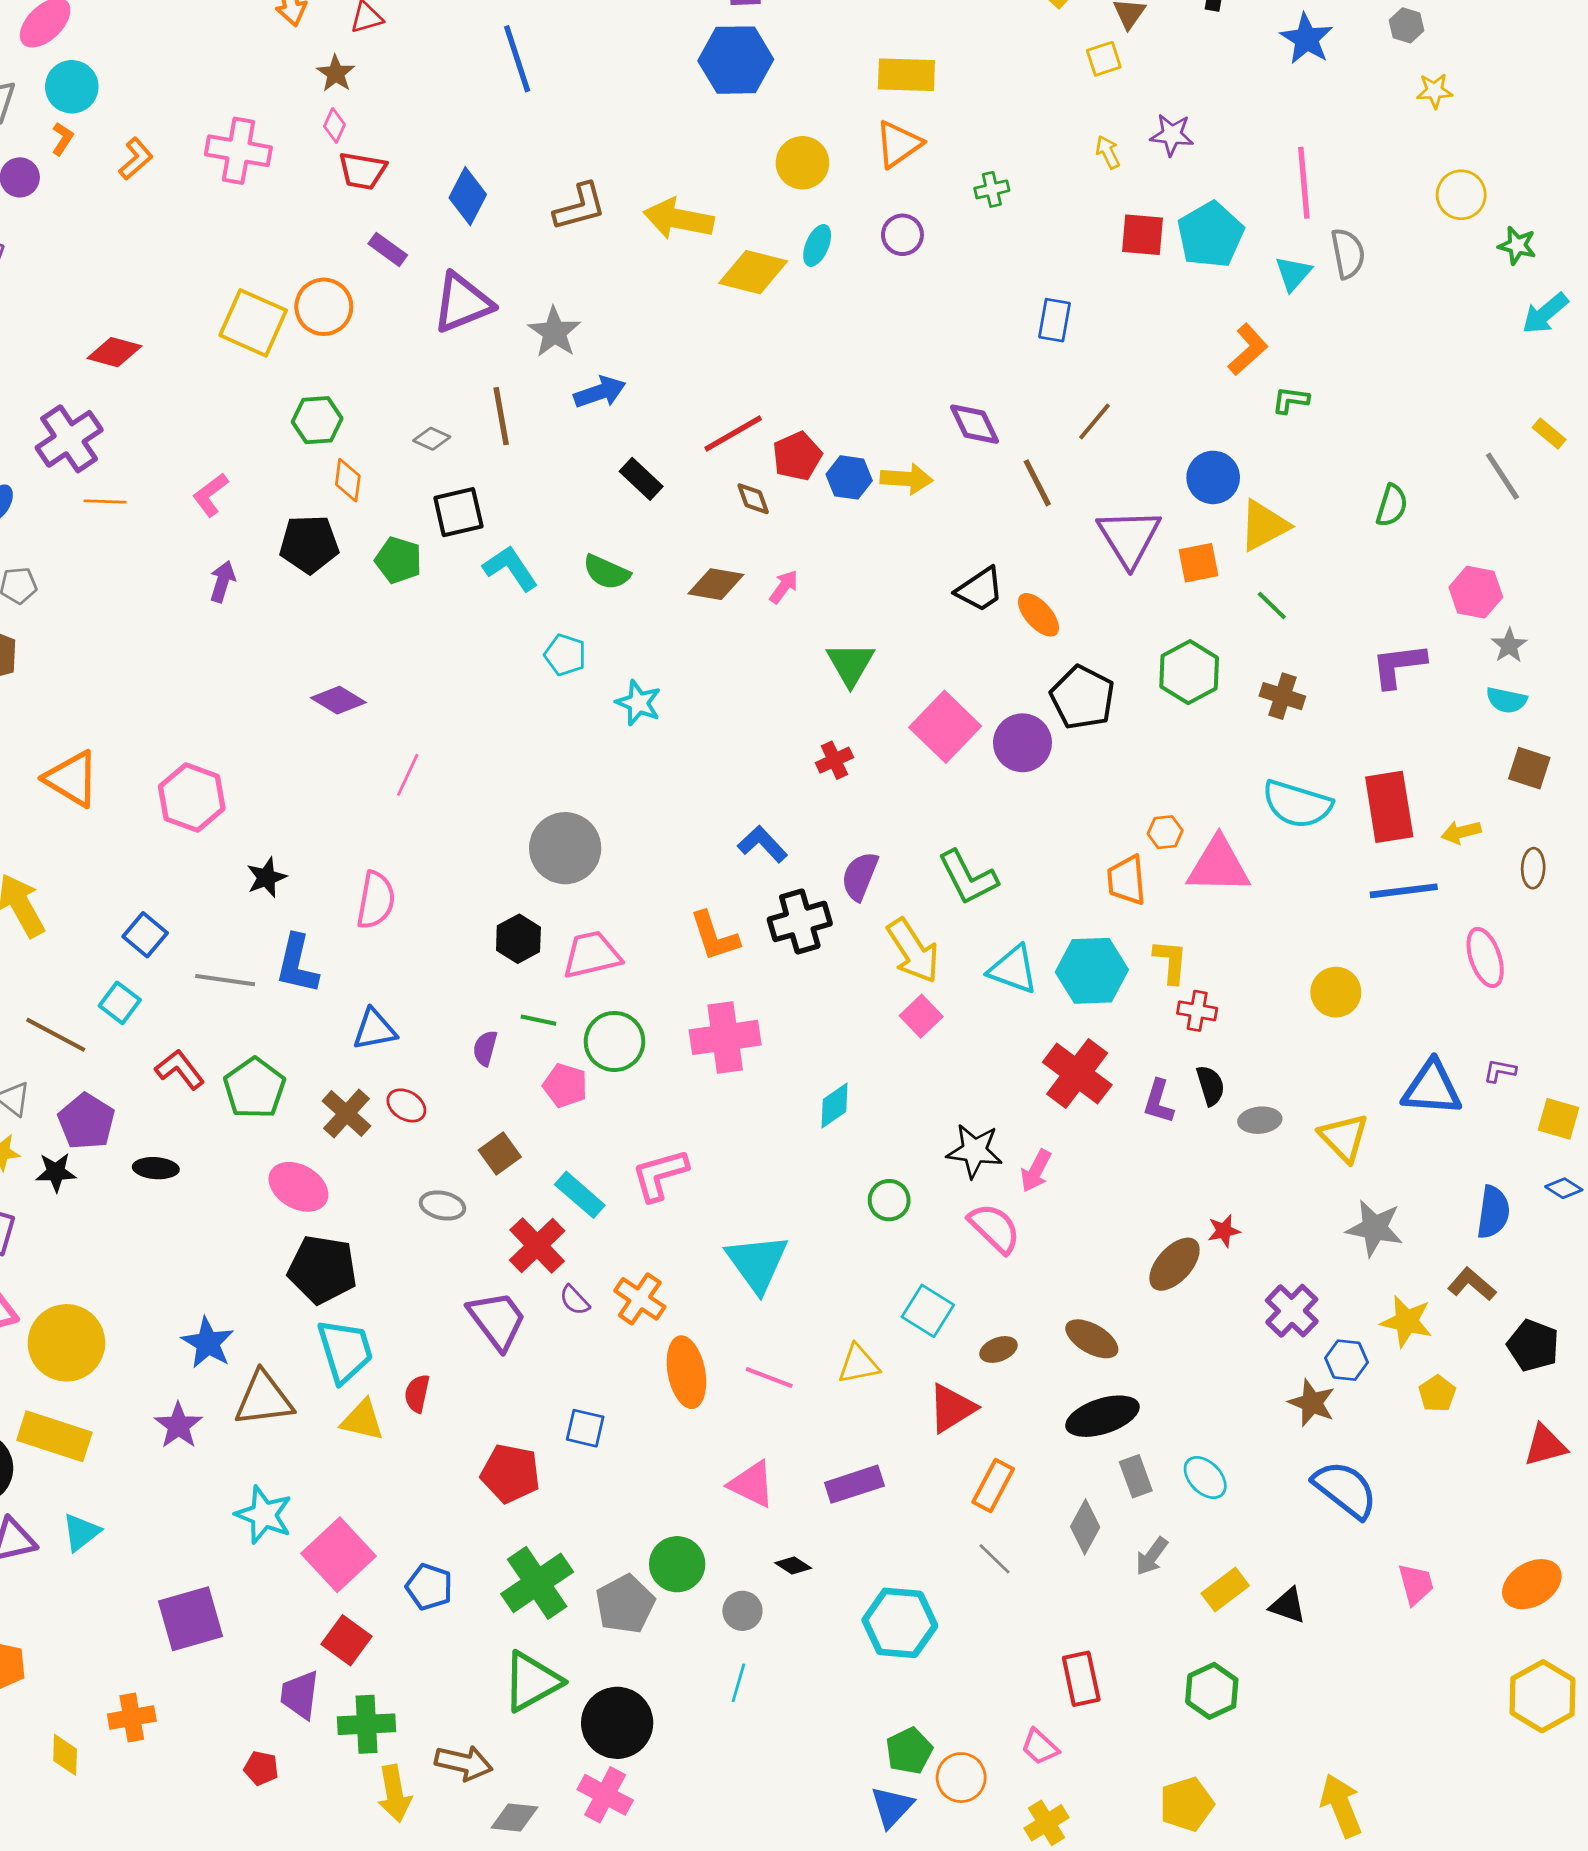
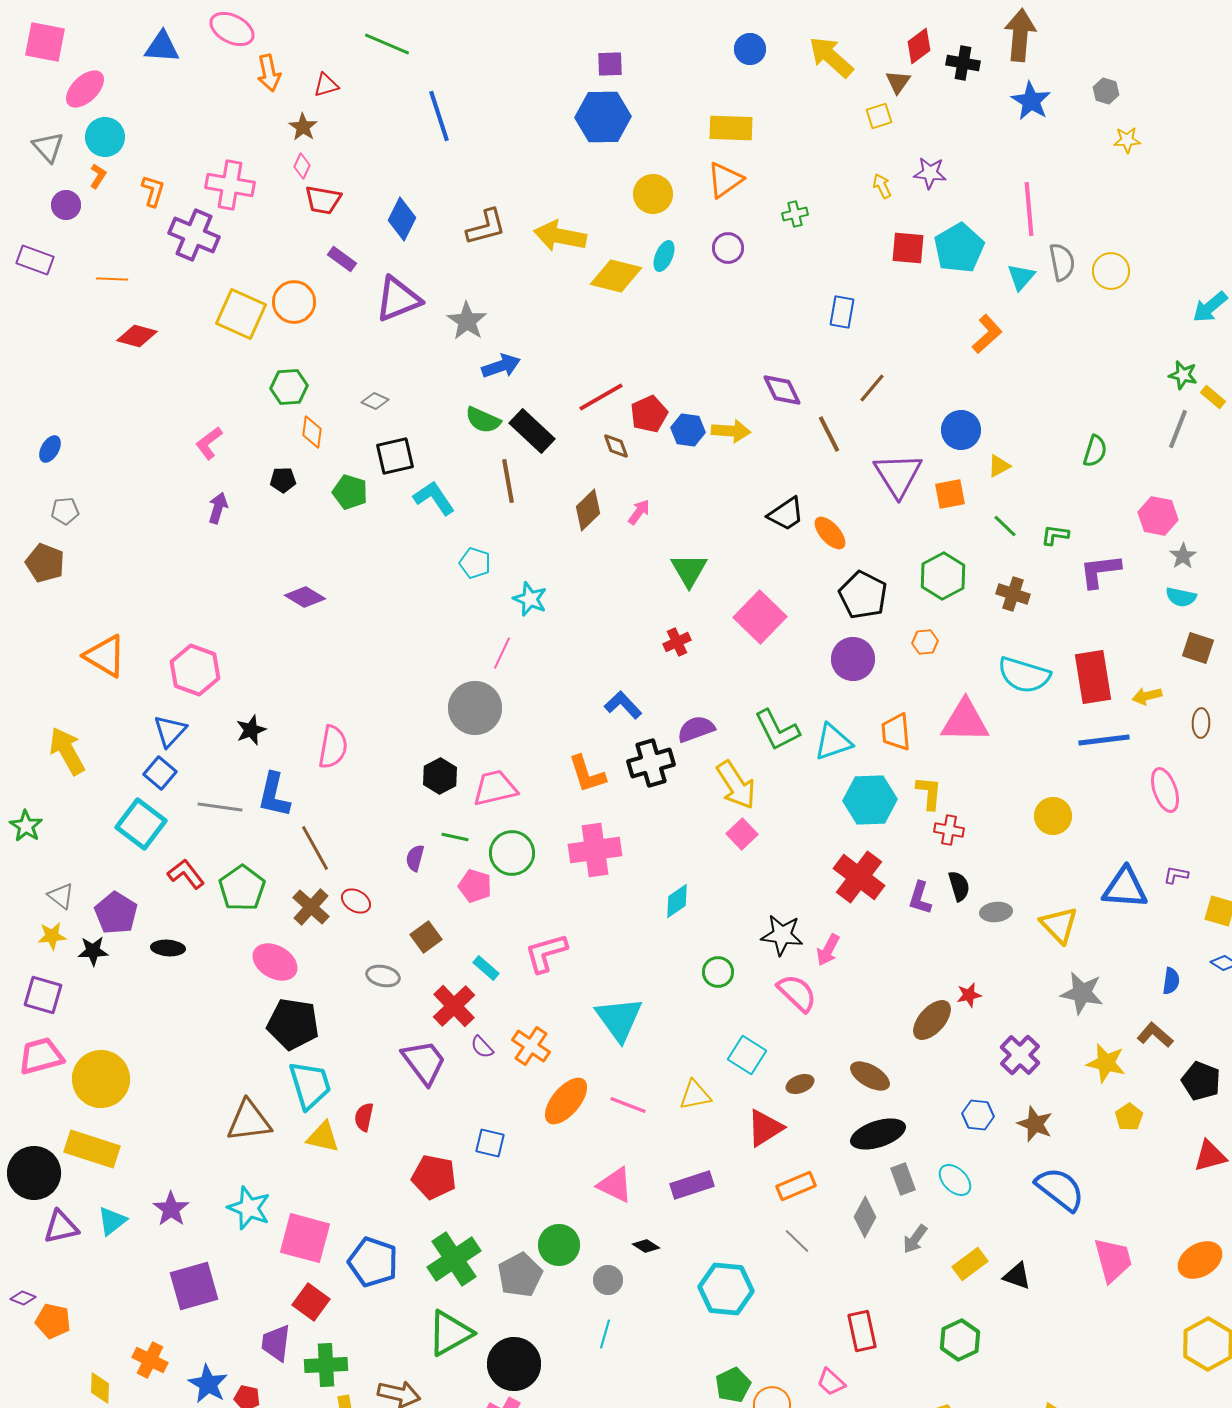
orange L-shape: (136, 159) -> (153, 191), turned -32
yellow circle: (1461, 195) -> (1111, 271), moved
green star: (1517, 245) -> (1183, 375), moved
green L-shape: (1290, 400) -> (1055, 535), moved
brown line: (501, 416) -> (508, 481), moved
purple cross: (69, 439) -> (194, 235), moved, turned -33
gray line: (1503, 476) -> (1178, 429), turned 54
black rectangle: (641, 479) -> (532, 431), size x1.4
orange line: (105, 501) -> (112, 279), moved
yellow triangle: (1264, 525) -> (999, 466), size x0.6
black pentagon: (309, 544) -> (283, 480), size x0.6
green semicircle: (606, 572) -> (483, 420), moved
brown diamond: (716, 584) -> (588, 510), turned -54
purple circle: (1022, 743) -> (853, 659), moved
pink line: (408, 775) -> (502, 653), moved
orange hexagon: (1165, 832) -> (925, 642), moved
purple semicircle: (860, 876) -> (696, 729), turned 48
cyan triangle: (1013, 969) -> (833, 742), moved, turned -39
cyan square: (120, 1003) -> (141, 824), size x1.6
blue triangle: (374, 1029) -> (170, 731), moved, turned -36
brown line: (56, 1035) -> (315, 848), moved, turned 33
cyan rectangle: (580, 1195) -> (486, 968), size x0.7
blue semicircle: (1493, 1212) -> (1171, 981), size x0.7
blue star: (208, 1343) -> (208, 1384), moved
blue hexagon: (1346, 1360) -> (978, 1115), moved
orange ellipse: (686, 1372) -> (566, 1101), turned 51
purple star: (178, 1425) -> (171, 1209), moved
orange rectangle: (993, 1486) -> (796, 1186), turned 39
pink square: (338, 1555) -> (305, 1238), turned -32
pink trapezoid: (1416, 1584) -> (1113, 1260), size x1.4
blue pentagon: (429, 1587) -> (373, 1262), size x1.4
orange cross: (132, 1718) -> (150, 1360), turned 36

